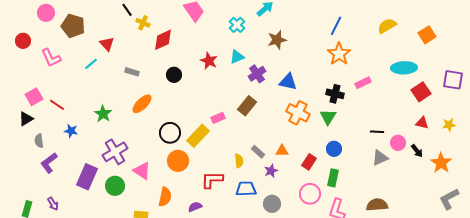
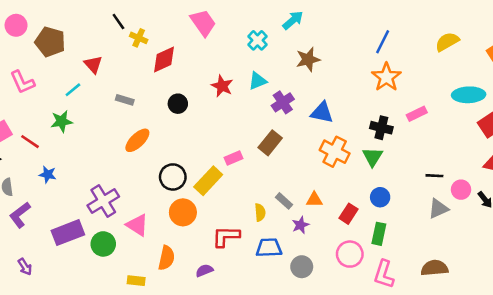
green star: (103, 114) -> (62, 121), moved, turned 30
purple rectangle: (87, 177) -> (68, 233), turned 45

